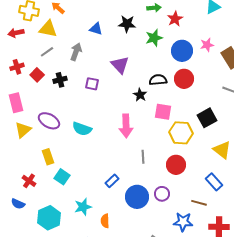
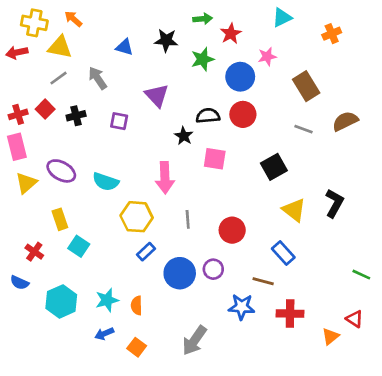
pink star: (207, 45) -> (267, 57), moved
gray arrow: (76, 52) -> (98, 78), turned -54
red cross: (17, 67) -> (18, 114), moved
yellow hexagon: (181, 133) -> (137, 217), moved
cyan star: (83, 207) -> (107, 300), moved

